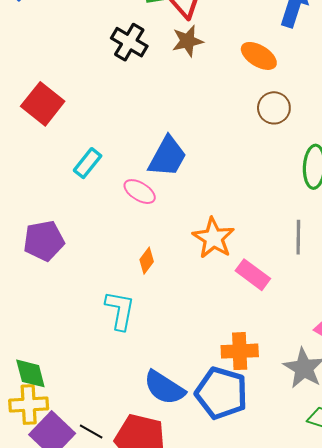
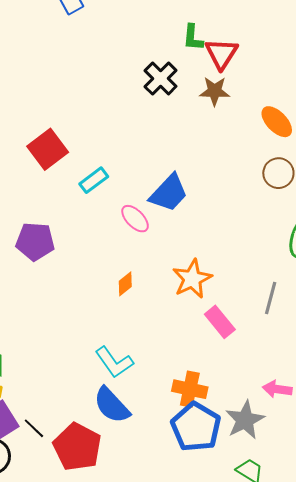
red square: (43, 104) -> (48, 149), moved
cyan L-shape: (120, 310) -> (114, 362), moved, turned 120
blue pentagon: (221, 393) -> (196, 427), moved

